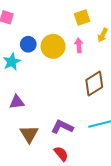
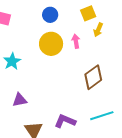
yellow square: (82, 17) -> (88, 13), moved
blue circle: (28, 44) -> (50, 15), moved

